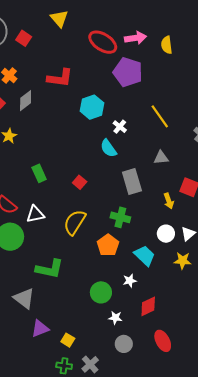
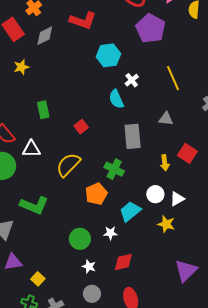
cyan trapezoid: (145, 256) -> (130, 211), turned -95

